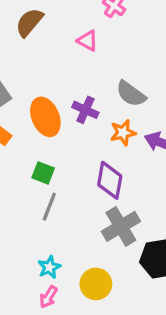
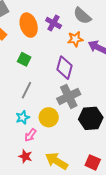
gray line: (49, 207) -> (26, 90), moved
yellow circle: (96, 284) -> (49, 117), moved
pink arrow: (48, 297) -> (30, 135), moved

